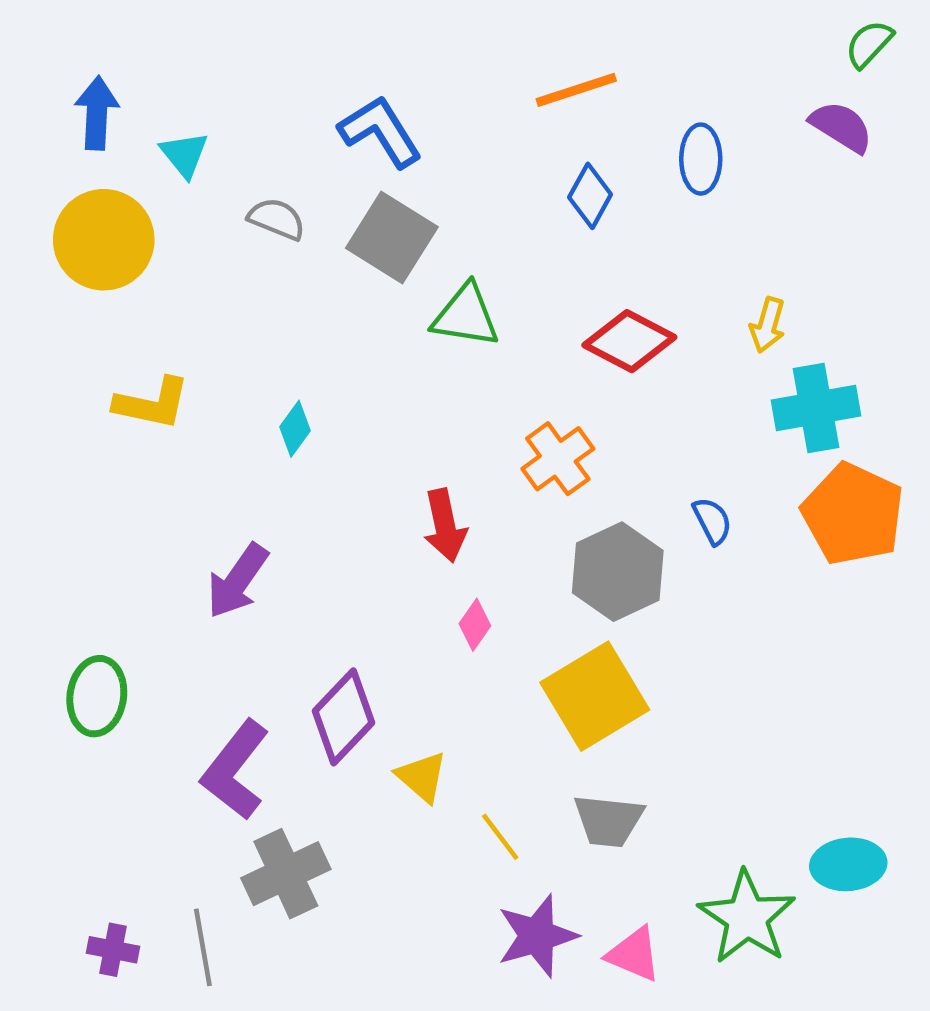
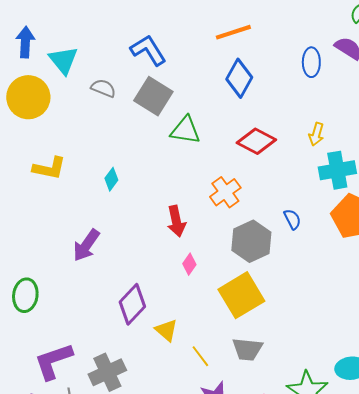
cyan triangle: (184, 154) -> (63, 60), size x1.4
blue ellipse: (701, 159) -> (311, 62), moved
blue diamond: (590, 196) -> (239, 78), size x1.4
purple L-shape: (235, 770) -> (53, 361), moved, turned 33

